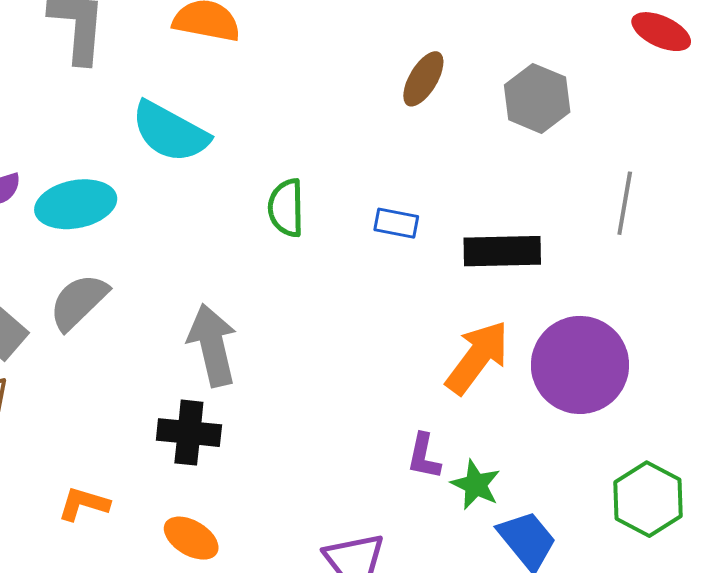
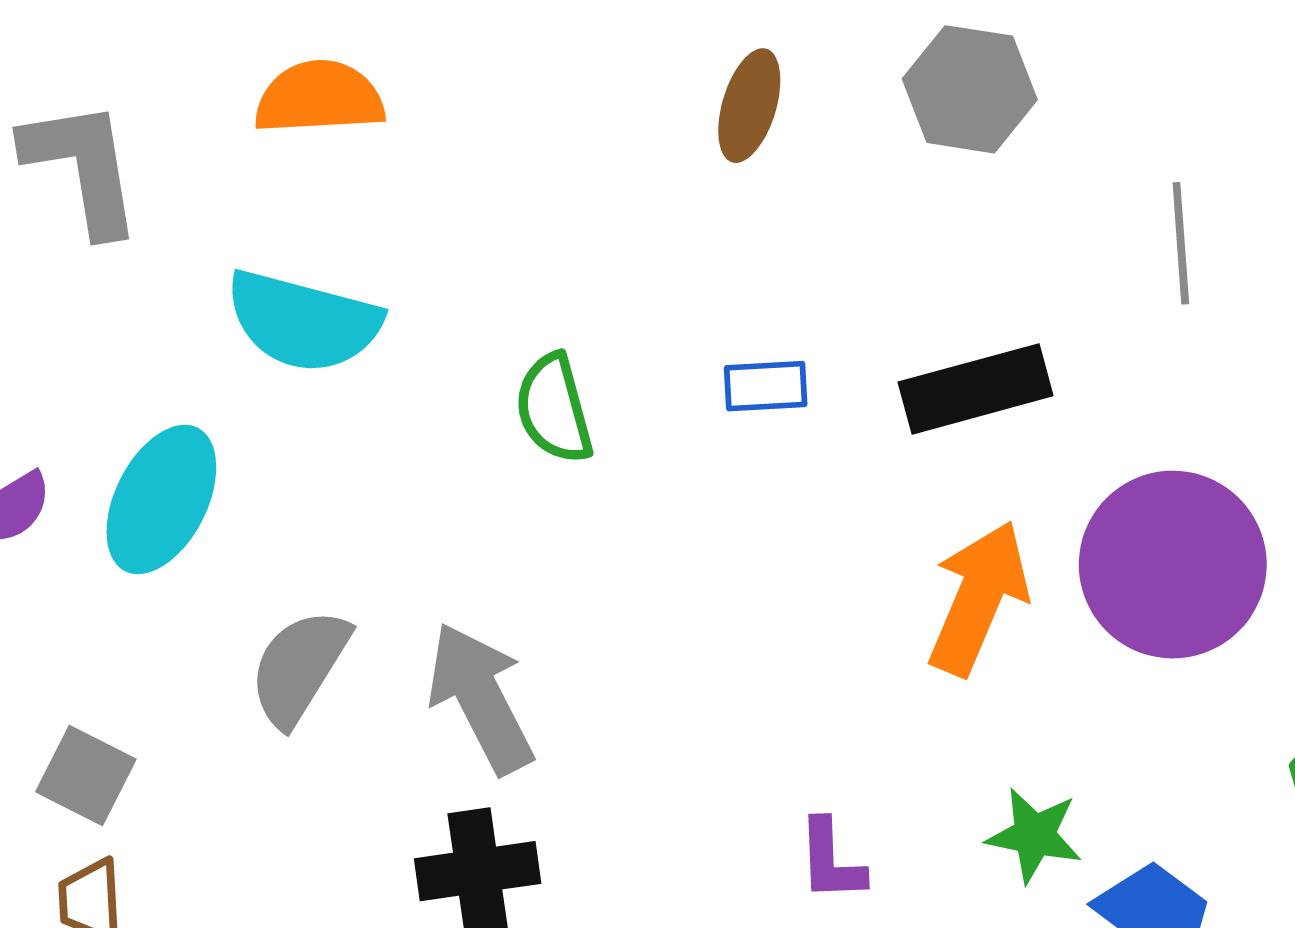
cyan ellipse: (76, 204) -> (161, 499), turned -38
gray semicircle: (79, 302) -> (299, 667), moved
purple L-shape: (424, 456) -> (831, 860), moved

